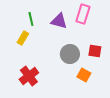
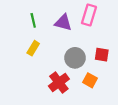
yellow rectangle: (23, 38) -> (33, 48), moved
red cross: (29, 76) -> (59, 82), moved

